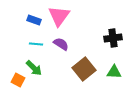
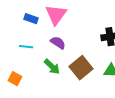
cyan line: (36, 44) -> (26, 47), moved
green arrow: (34, 68) -> (52, 67), moved

